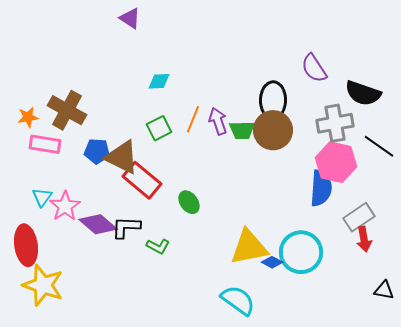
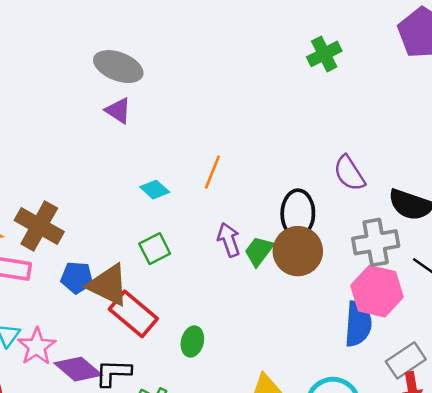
cyan diamond: (159, 81) -> (155, 190), turned 45
orange line: (193, 119) -> (212, 172), moved
green trapezoid: (242, 130) -> (259, 251), turned 128
green ellipse: (189, 202) -> (192, 341), turned 50

